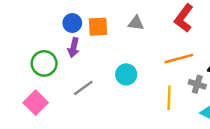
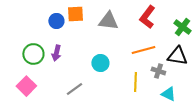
gray triangle: (136, 23) -> (108, 21), size x1.5
orange square: (98, 27) -> (75, 14), moved
purple arrow: (74, 48) -> (56, 53), moved
gray line: (83, 88) -> (74, 89), moved

